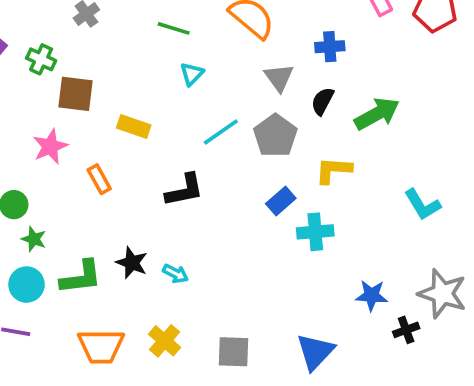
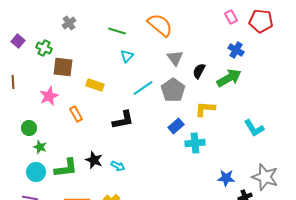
blue cross: (330, 47) -> (236, 50), moved, turned 35

